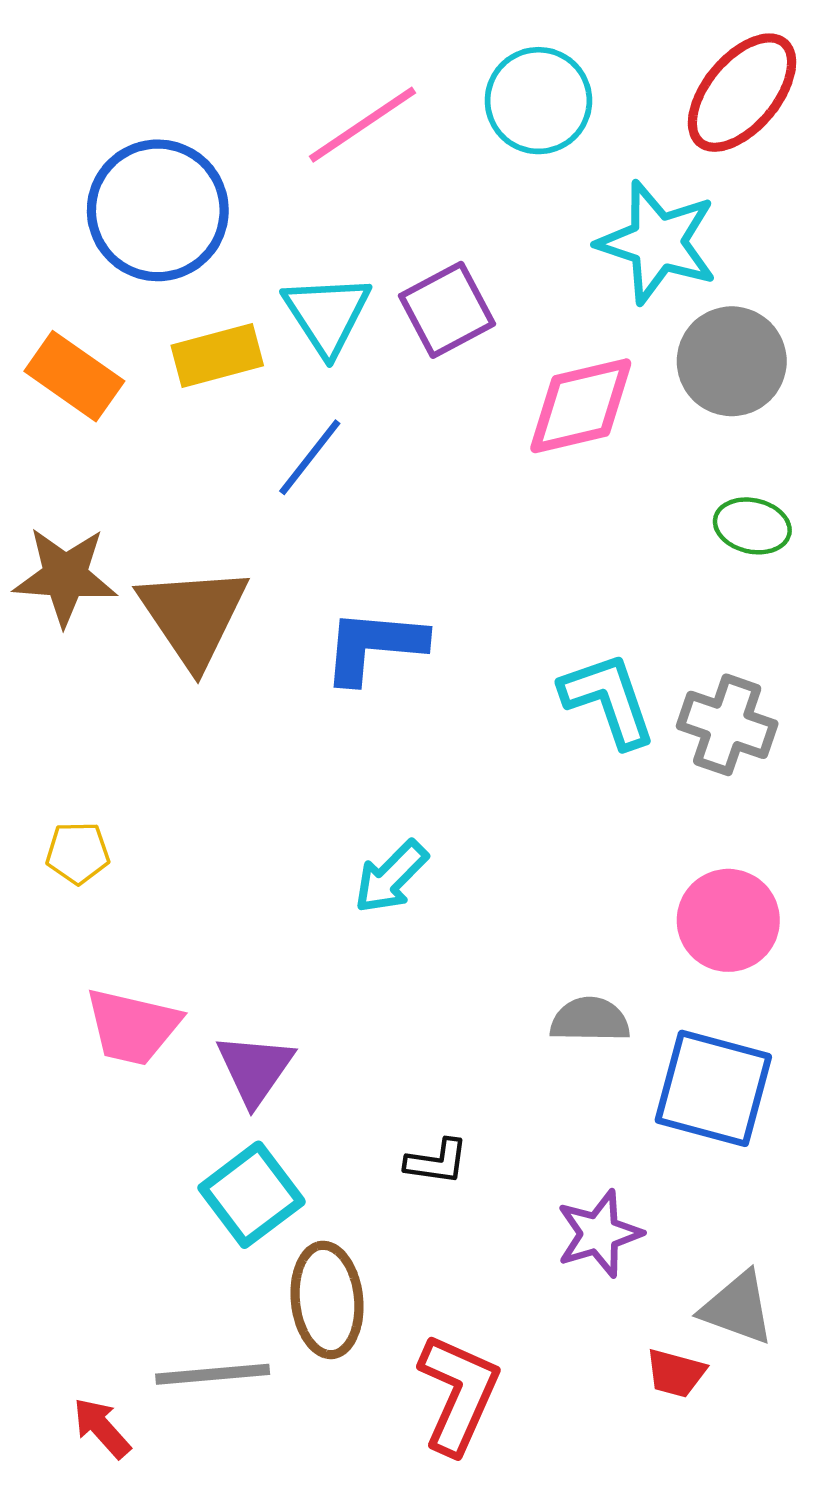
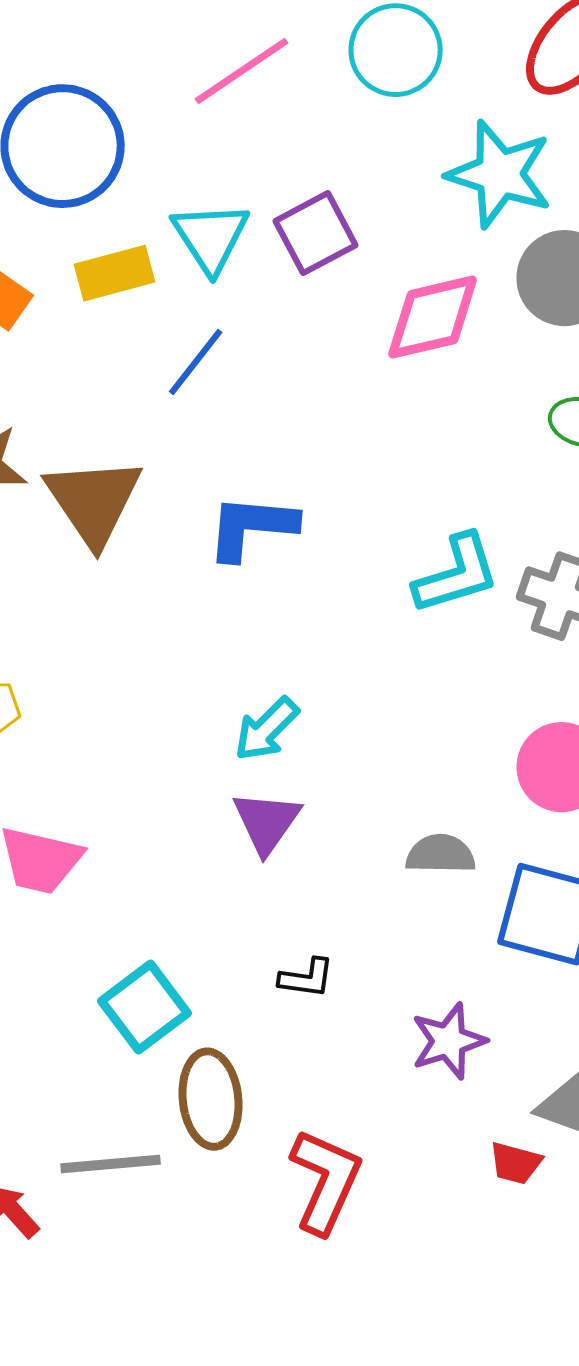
cyan L-shape: (608, 700) -> (457, 574), turned 92
purple triangle: (255, 1069) -> (267, 822), moved

